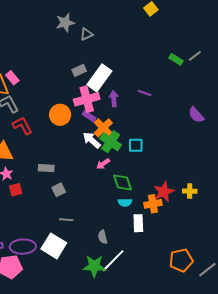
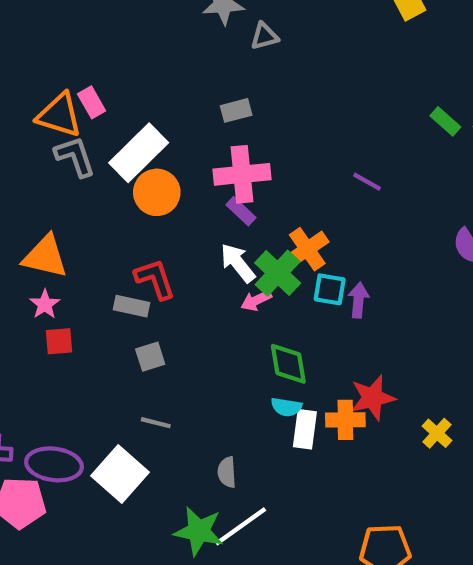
white rectangle: (99, 78) -> (139, 153), moved
purple arrow: (114, 99) -> (358, 300), moved
orange circle: (60, 115) -> (157, 192), moved
red L-shape: (22, 126) -> (155, 279), moved
orange cross: (103, 128) -> (307, 249), moved
pink arrow: (103, 164) -> (256, 300), moved
yellow cross: (190, 191) -> (437, 433), moved, turned 32
white rectangle: (138, 223) -> (305, 429), moved

